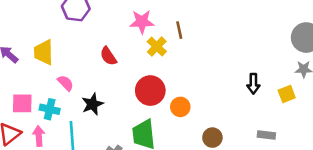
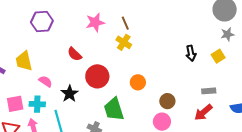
yellow cross: (157, 47) -> (124, 42), moved
red circle: (150, 91) -> (97, 76), moved

